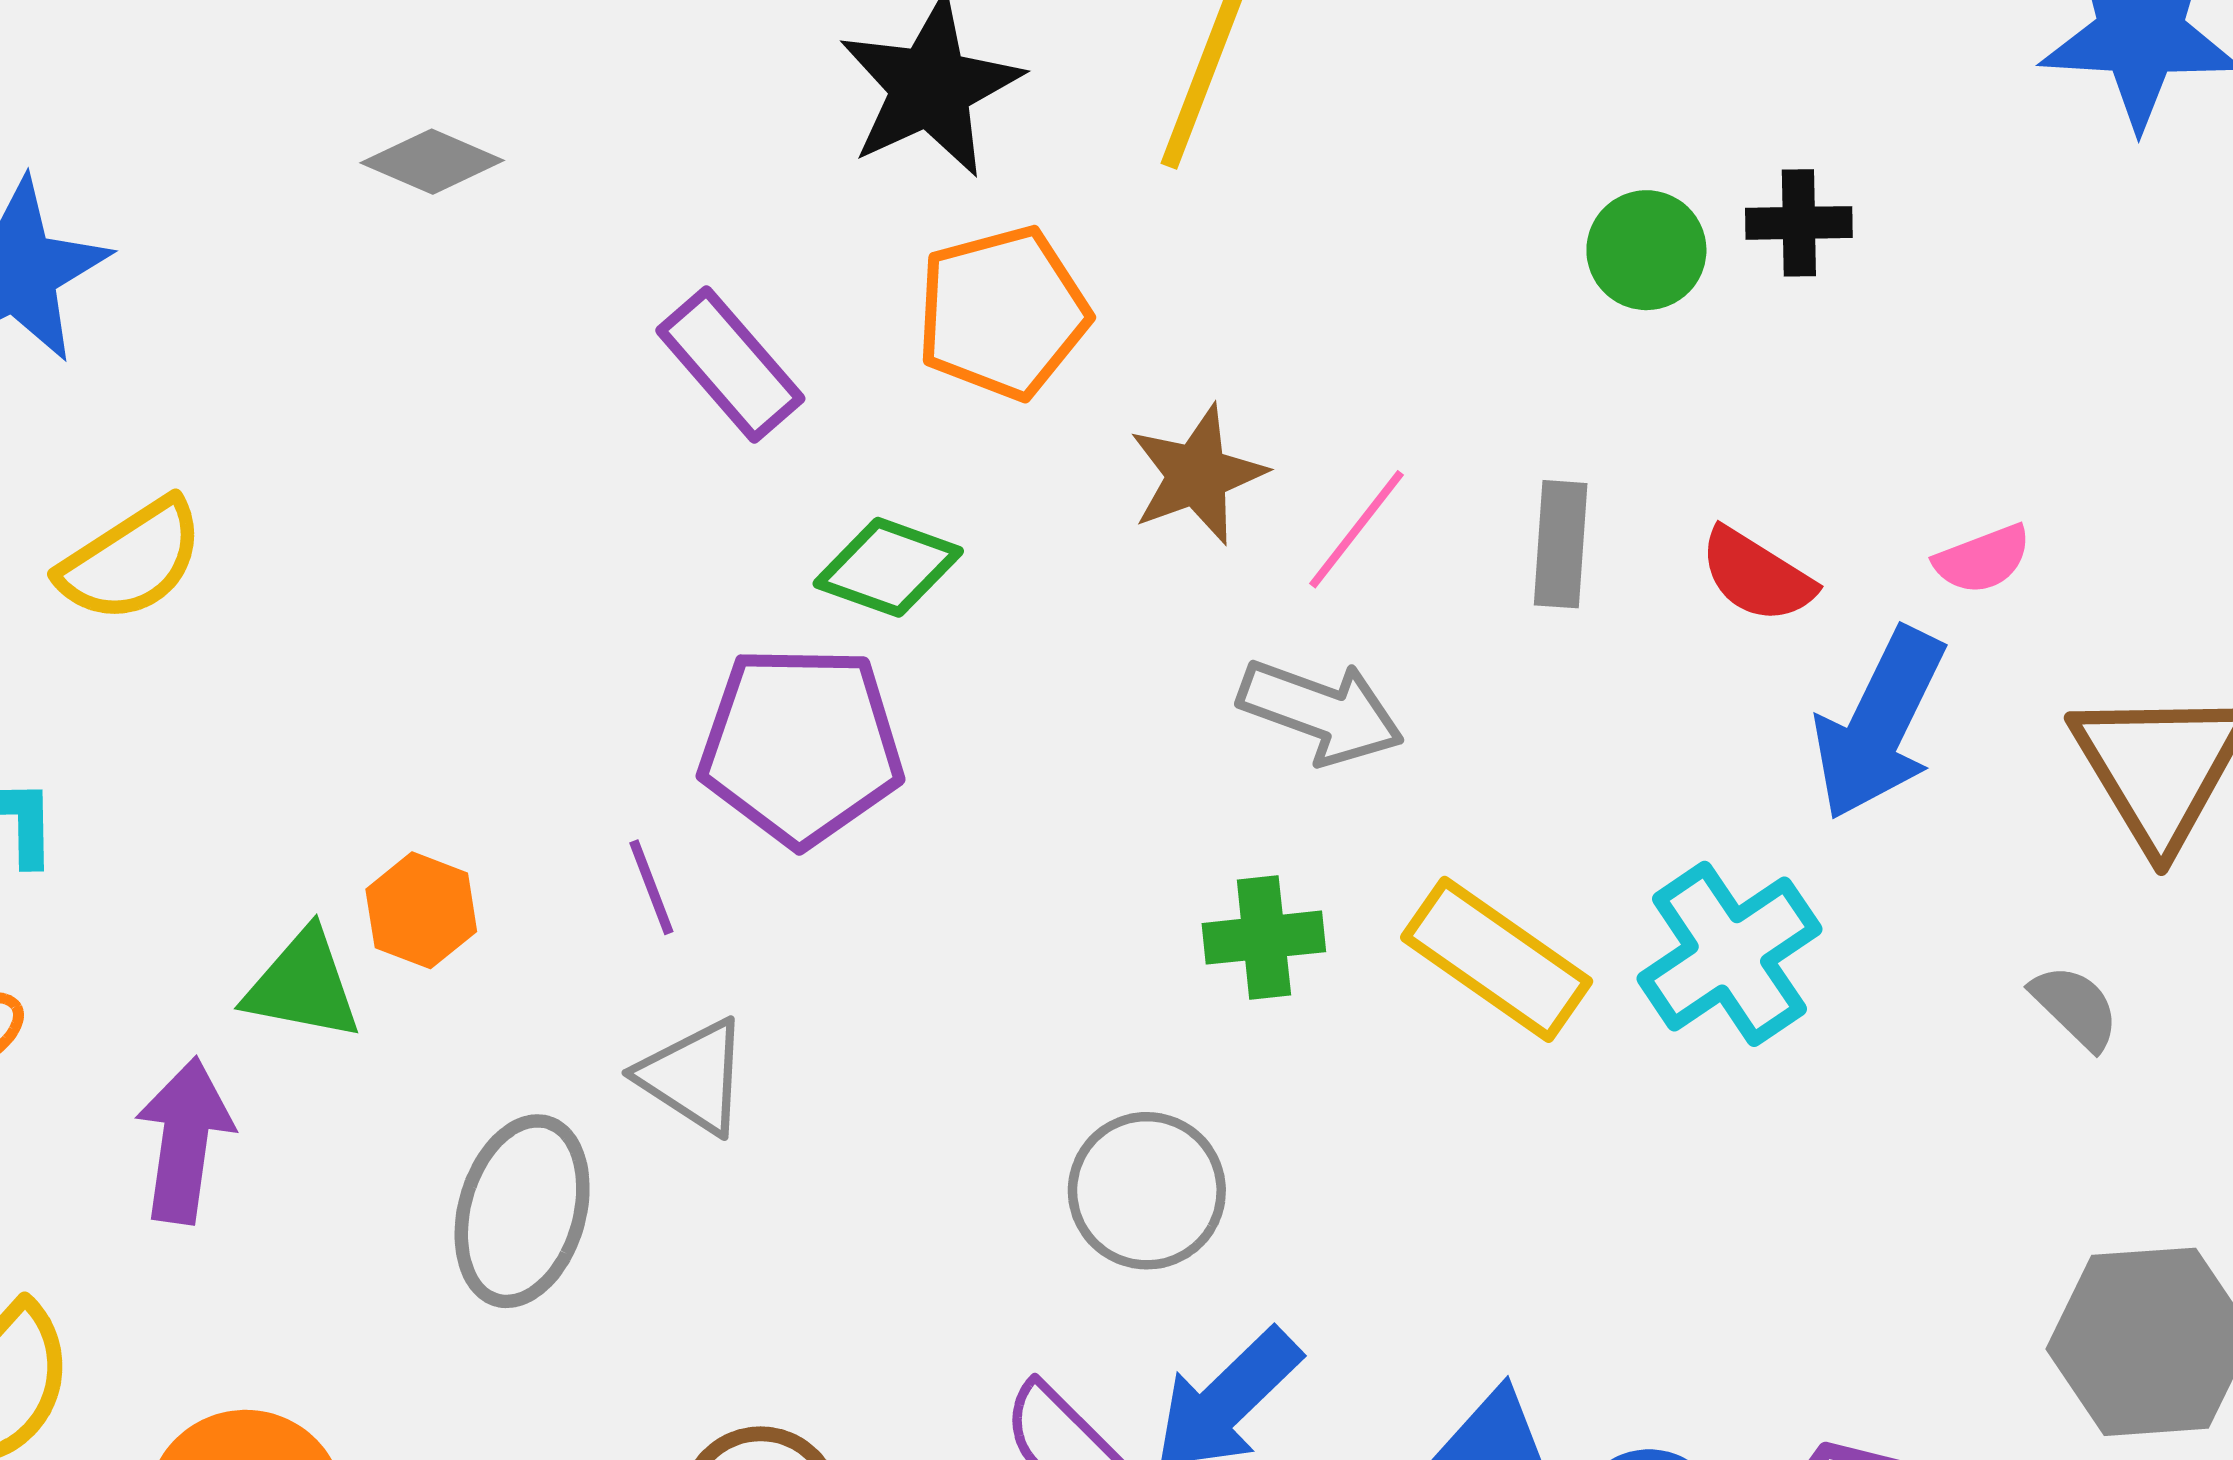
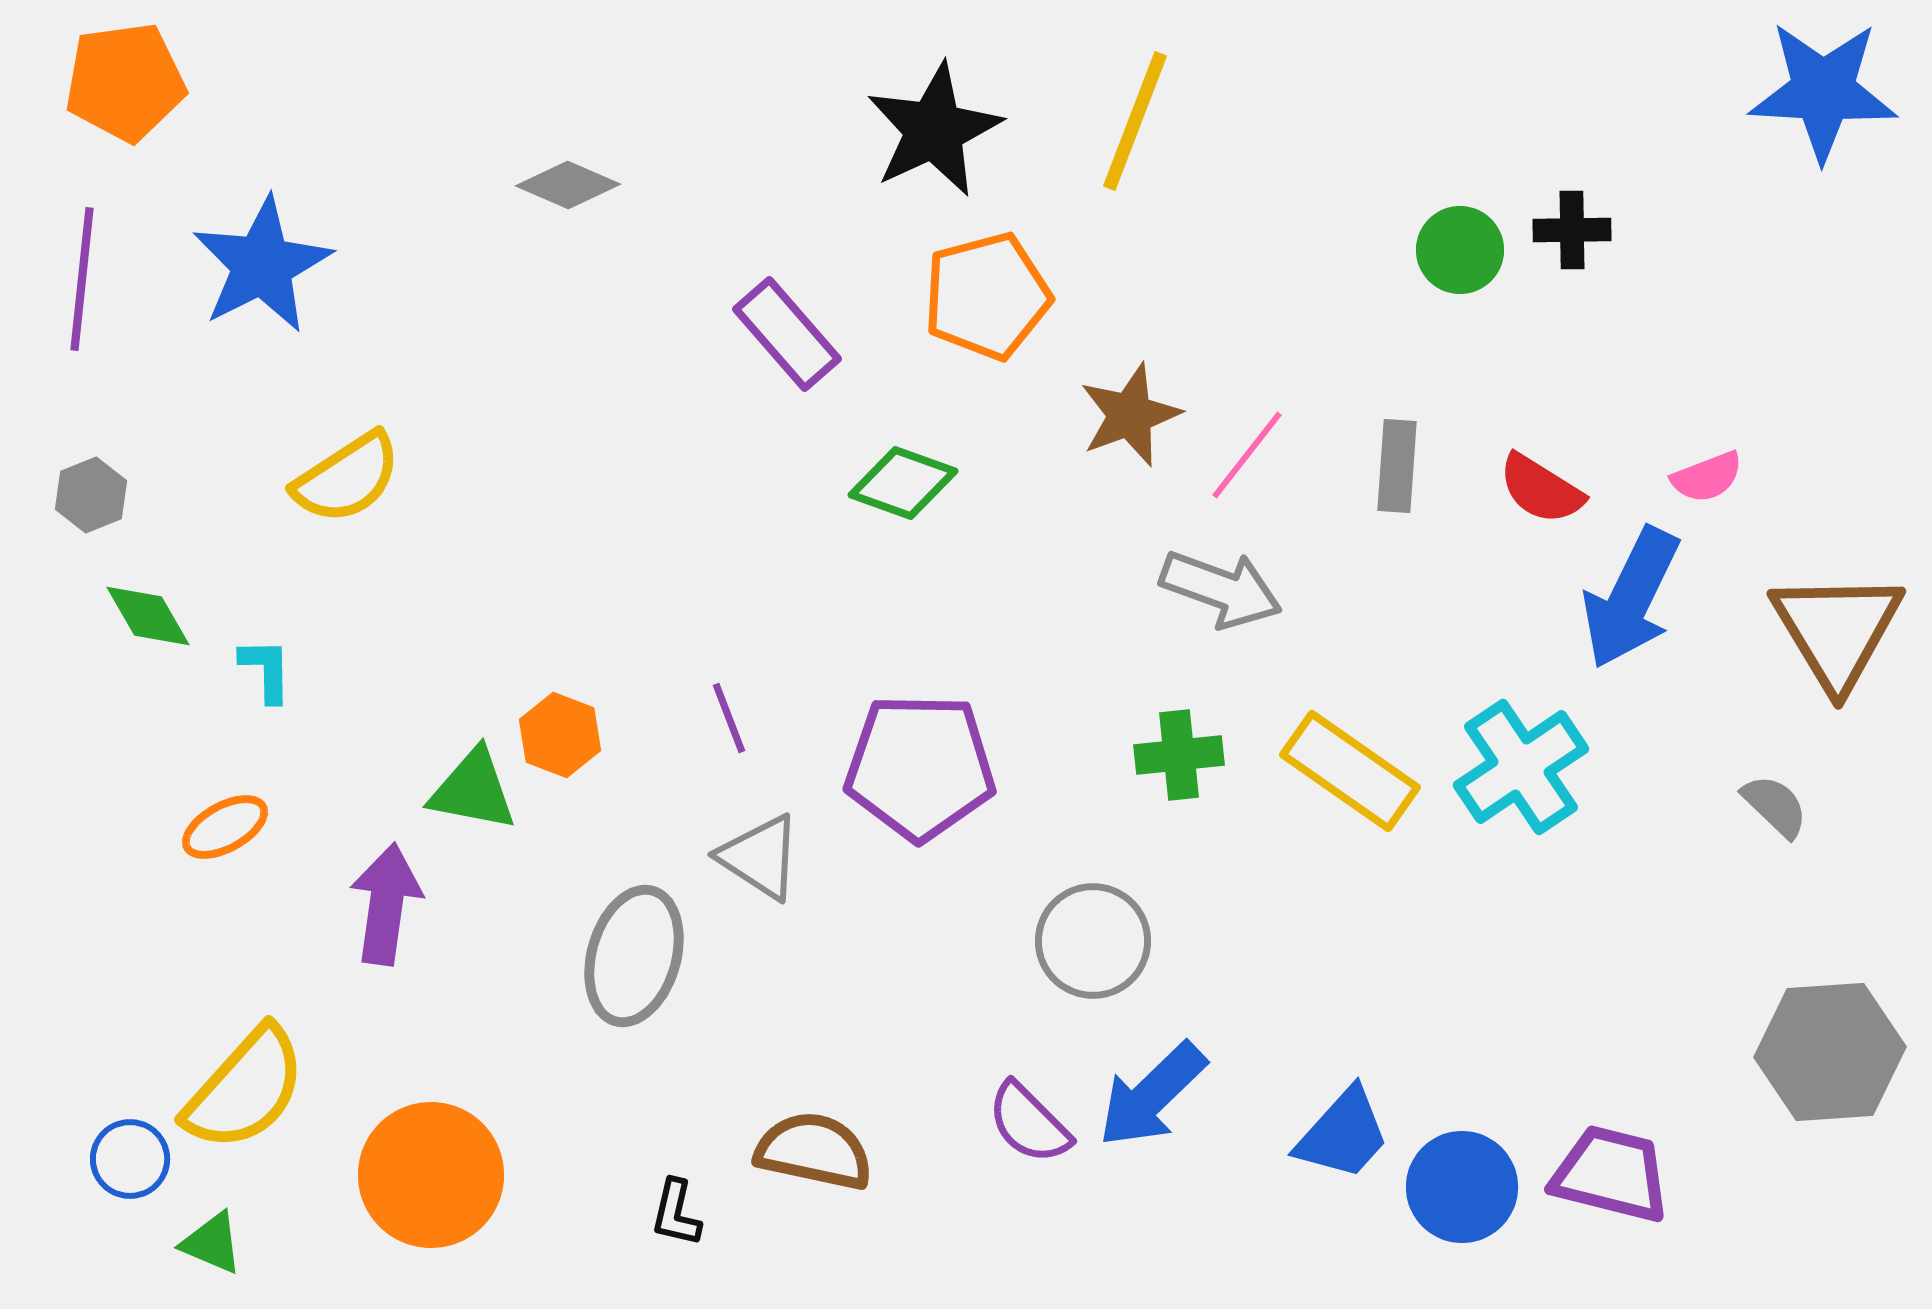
purple pentagon: (801, 746) -> (920, 767), moved

